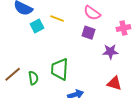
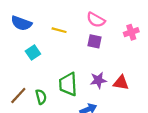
cyan square: (37, 26) -> (33, 52), moved
purple star: (110, 52) -> (98, 80), moved
red triangle: (114, 83) -> (121, 83), moved

